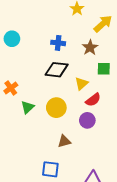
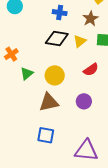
yellow triangle: (81, 84) -> (80, 41), moved
purple circle: (87, 120) -> (84, 101), moved
brown triangle: (64, 141) -> (49, 102), moved, size x1.5

